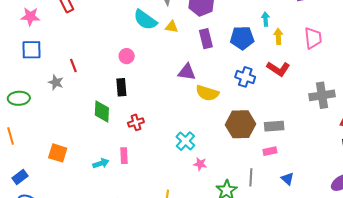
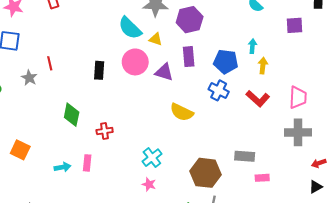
pink trapezoid: (313, 38) -> (298, 97), moved
pink circle: (127, 56) -> (135, 62), moved, size x1.6
purple triangle: (187, 72) -> (164, 72), moved
blue cross: (245, 77) -> (219, 90), moved
black rectangle: (121, 87) -> (99, 70), moved
brown hexagon: (240, 124) -> (206, 173), moved
pink rectangle: (270, 151) -> (262, 178), moved
pink star: (200, 164) -> (149, 184), moved

